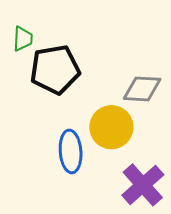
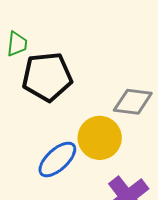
blue ellipse: (71, 151) -> (57, 159), turned 48

